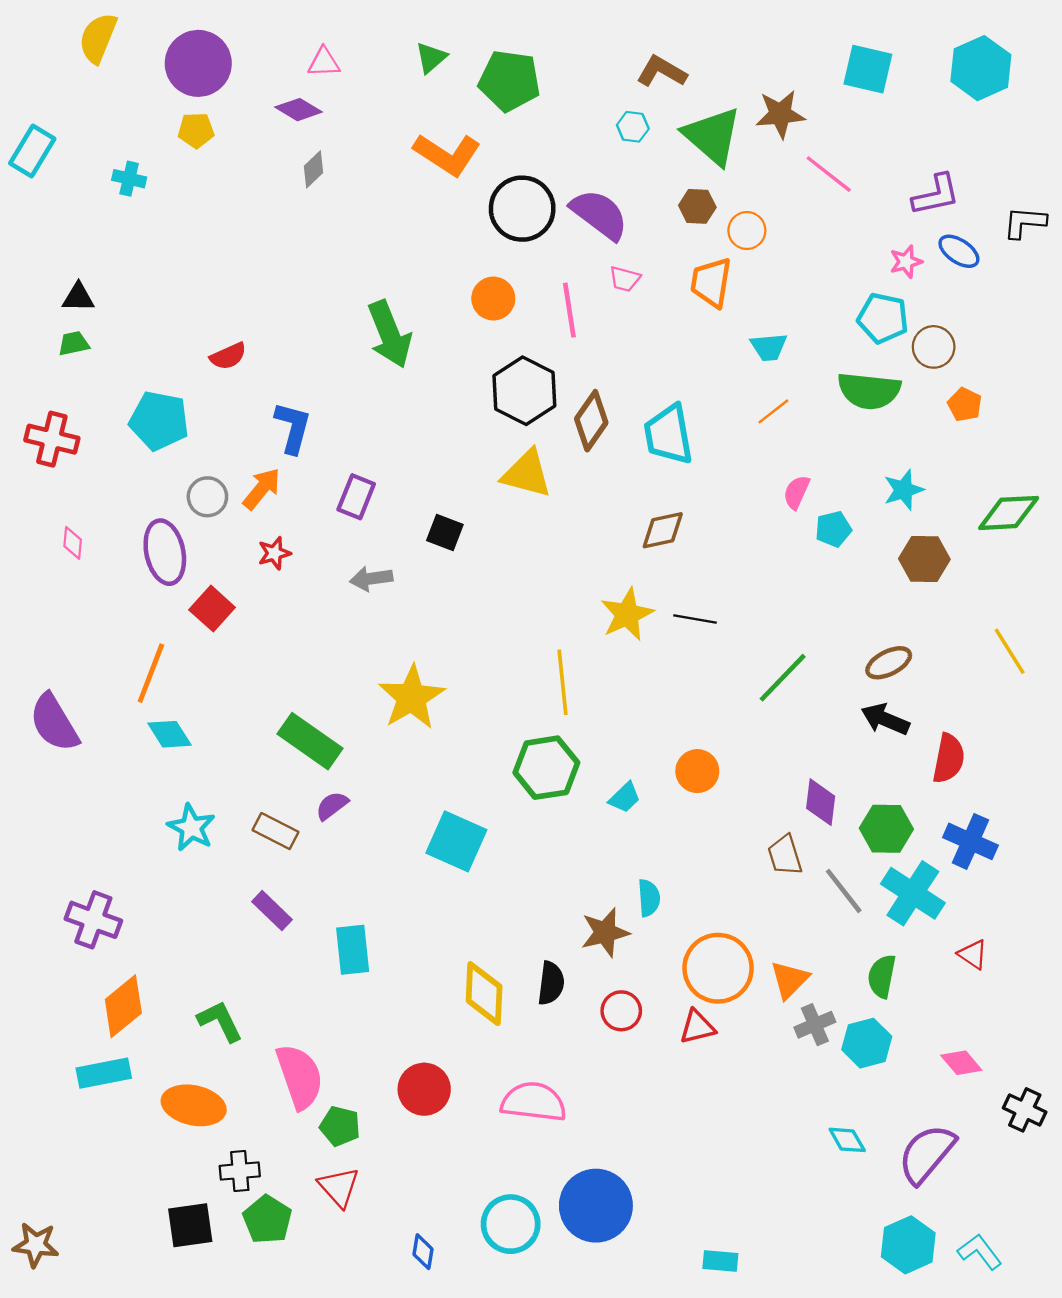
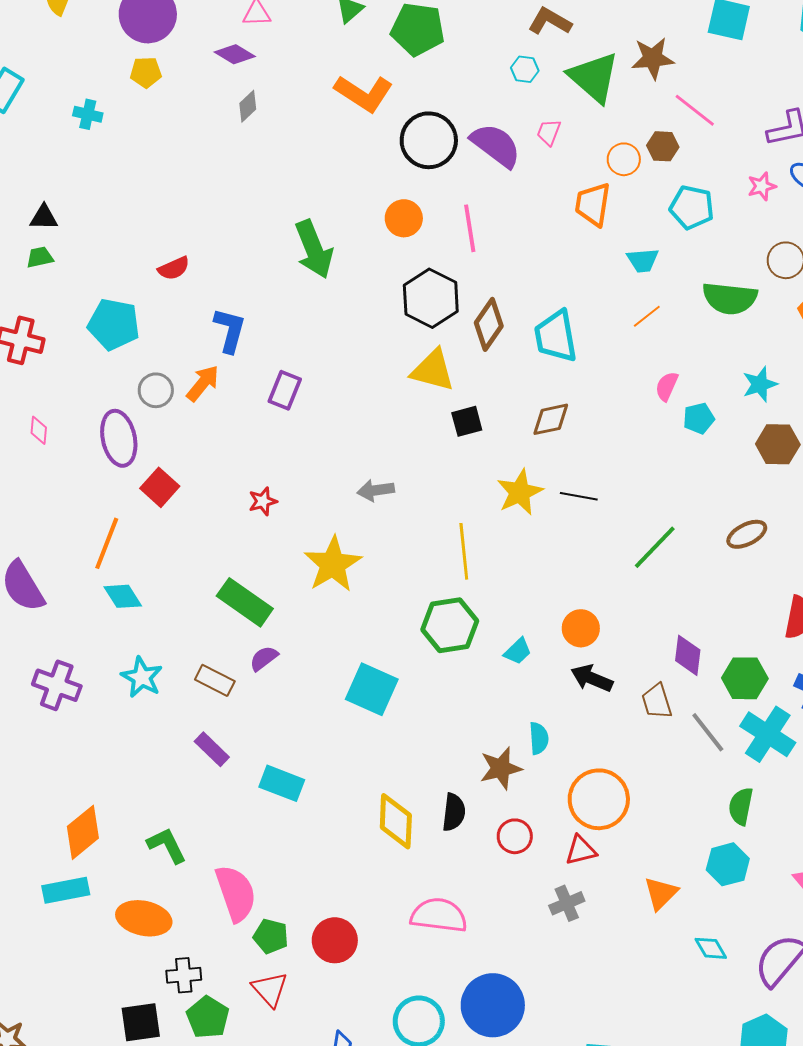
brown hexagon: (697, 206) -> (663, 146), moved
pink trapezoid: (625, 279) -> (549, 132), moved, turned 96
cyan pentagon: (883, 318) -> (692, 207), moved
black square: (445, 533) -> (467, 421), moved, turned -36
red star: (274, 553) -> (263, 501), moved
gray arrow: (371, 579) -> (376, 490), moved
black arrow: (885, 719) -> (592, 678), moved
purple cross: (93, 920) -> (57, 685), moved
cyan rectangle: (353, 950) -> (282, 783), turned -63
orange triangle: (790, 980) -> (661, 893), moved
gray cross: (815, 1025) -> (567, 903), moved
red circle: (424, 1089) -> (335, 940), moved

